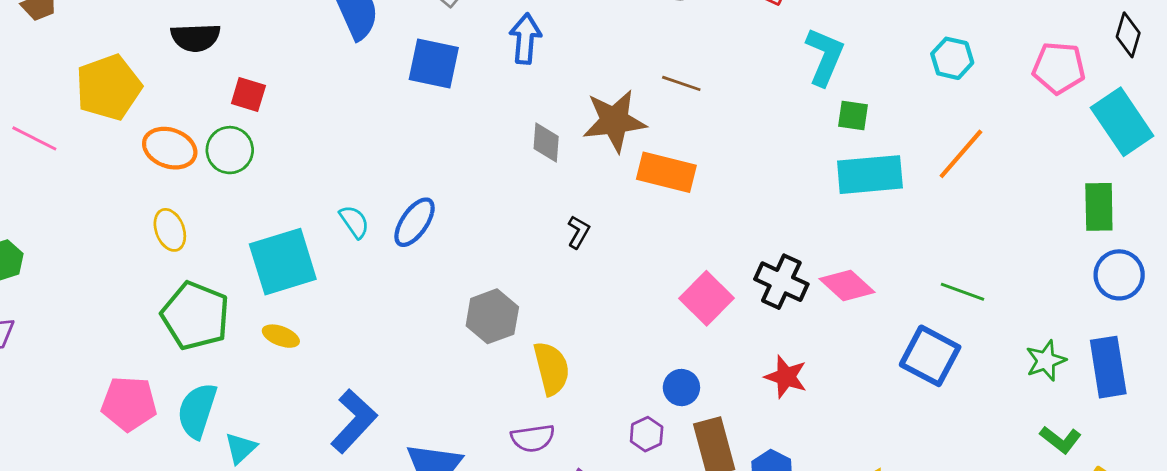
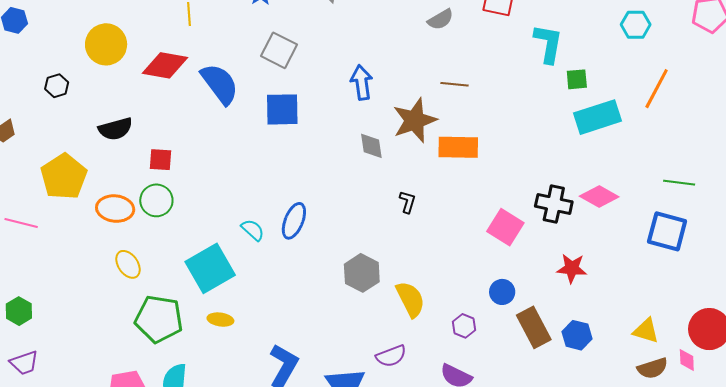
blue arrow: (525, 39) -> (362, 83), moved
purple hexagon: (647, 434) -> (464, 326), moved
purple semicircle: (533, 438) -> (391, 356), moved

